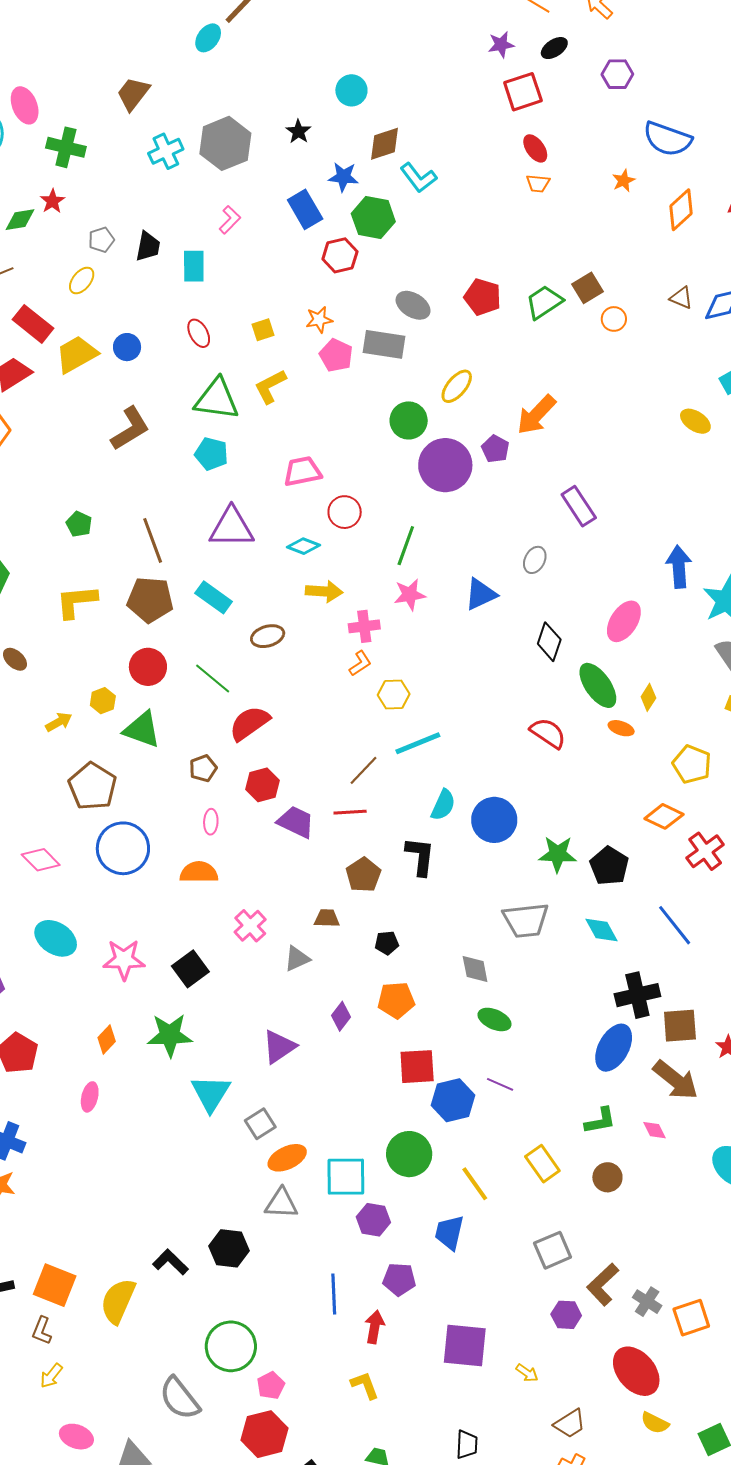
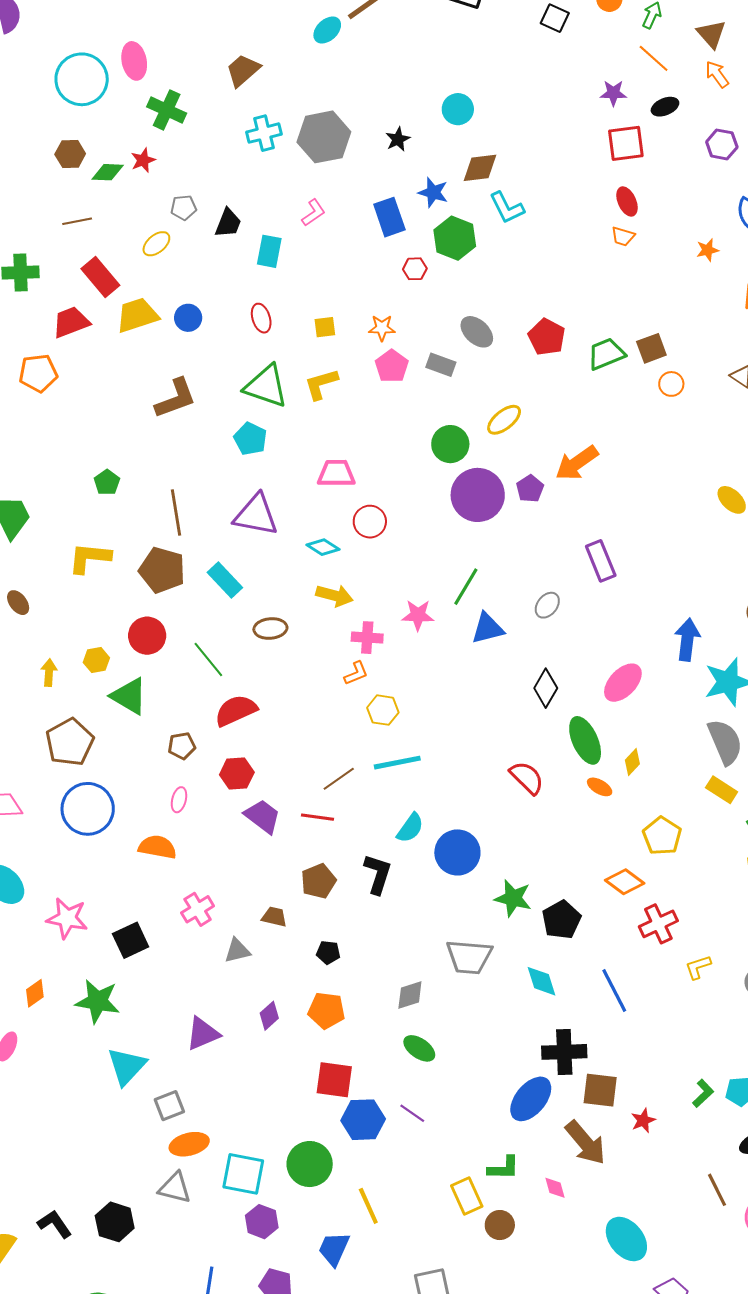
red hexagon: (340, 255) -> (415, 269), size x0.7
gray rectangle: (384, 344) -> (441, 365), size x0.7
green line: (406, 546) -> (466, 587), moved
yellow arrow: (59, 722) -> (49, 673), turned -68
gray diamond: (475, 969) -> (410, 995), turned 72
yellow rectangle: (542, 1164) -> (467, 1196), moved

